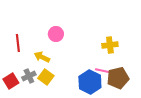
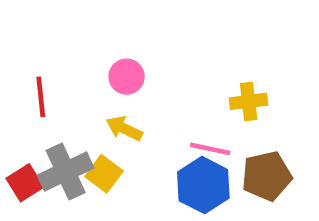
yellow arrow: (42, 57) -> (124, 129), moved
pink line: (104, 71) -> (210, 149), moved
gray cross: (29, 76) -> (66, 172), size x1.6

